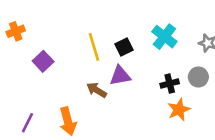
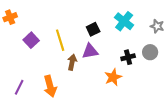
yellow line: (94, 47) -> (60, 40), moved
brown arrow: (97, 90) -> (72, 62), turned 70
orange star: (179, 110) -> (113, 77), moved

